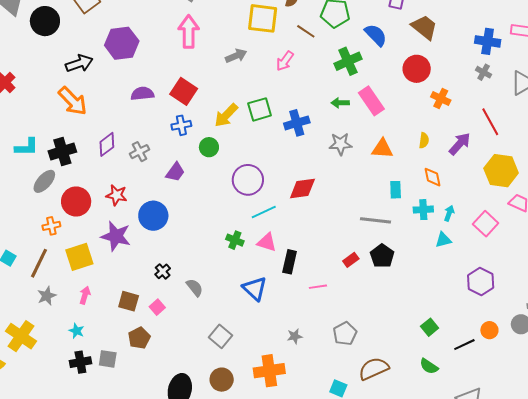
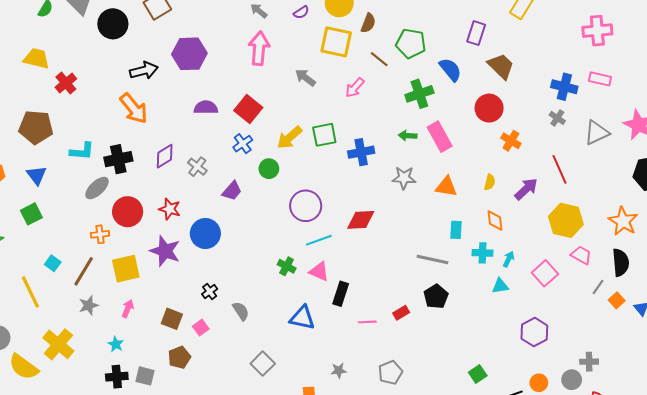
gray arrow: (236, 56) -> (305, 78), turned -125
blue cross: (181, 125) -> (243, 144), turned -30
gray cross: (140, 152) -> (197, 167), turned -30
red rectangle: (351, 260) -> (401, 313), moved
blue triangle: (255, 289) -> (302, 318), turned -36

